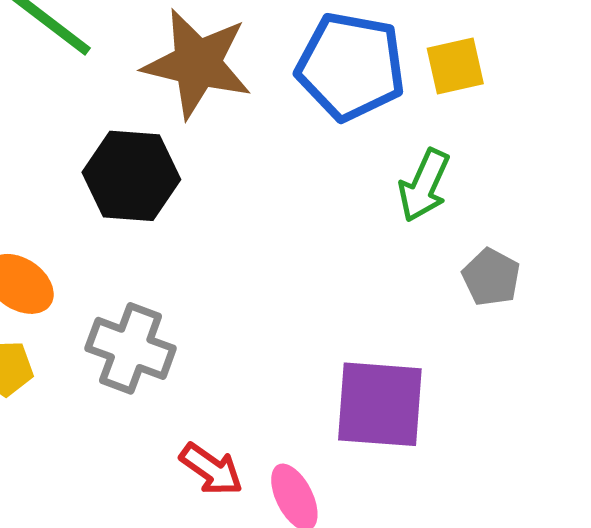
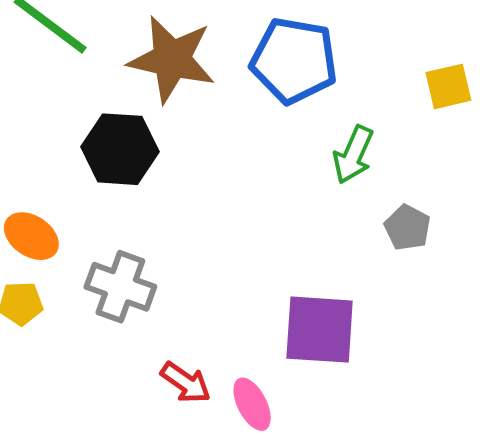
yellow square: (455, 66) -> (448, 86), moved

